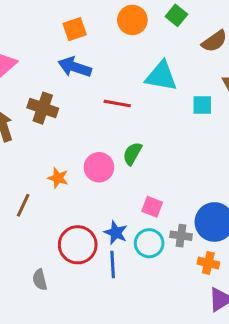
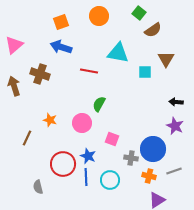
green square: (176, 15) -> (139, 13), moved
pink circle: (99, 167) -> (82, 123), moved
cyan circle: (149, 243) -> (110, 180), moved

